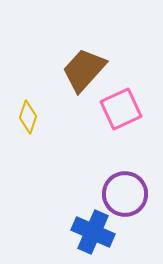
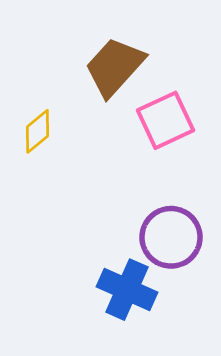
yellow diamond: (28, 117) -> (38, 131), turned 32

